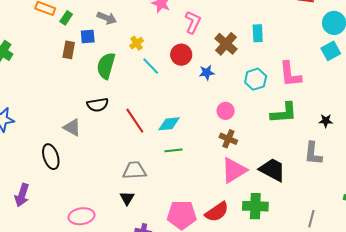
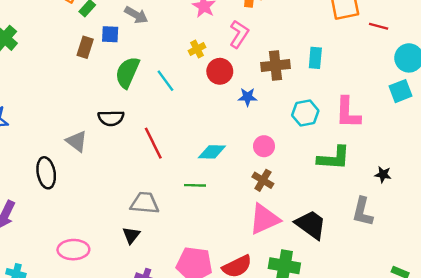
yellow cross: (137, 43) -> (197, 49), moved
brown cross: (226, 44) -> (276, 66), turned 35
cyan line: (151, 66) -> (165, 81), moved
cyan diamond: (169, 124) -> (212, 152), moved

